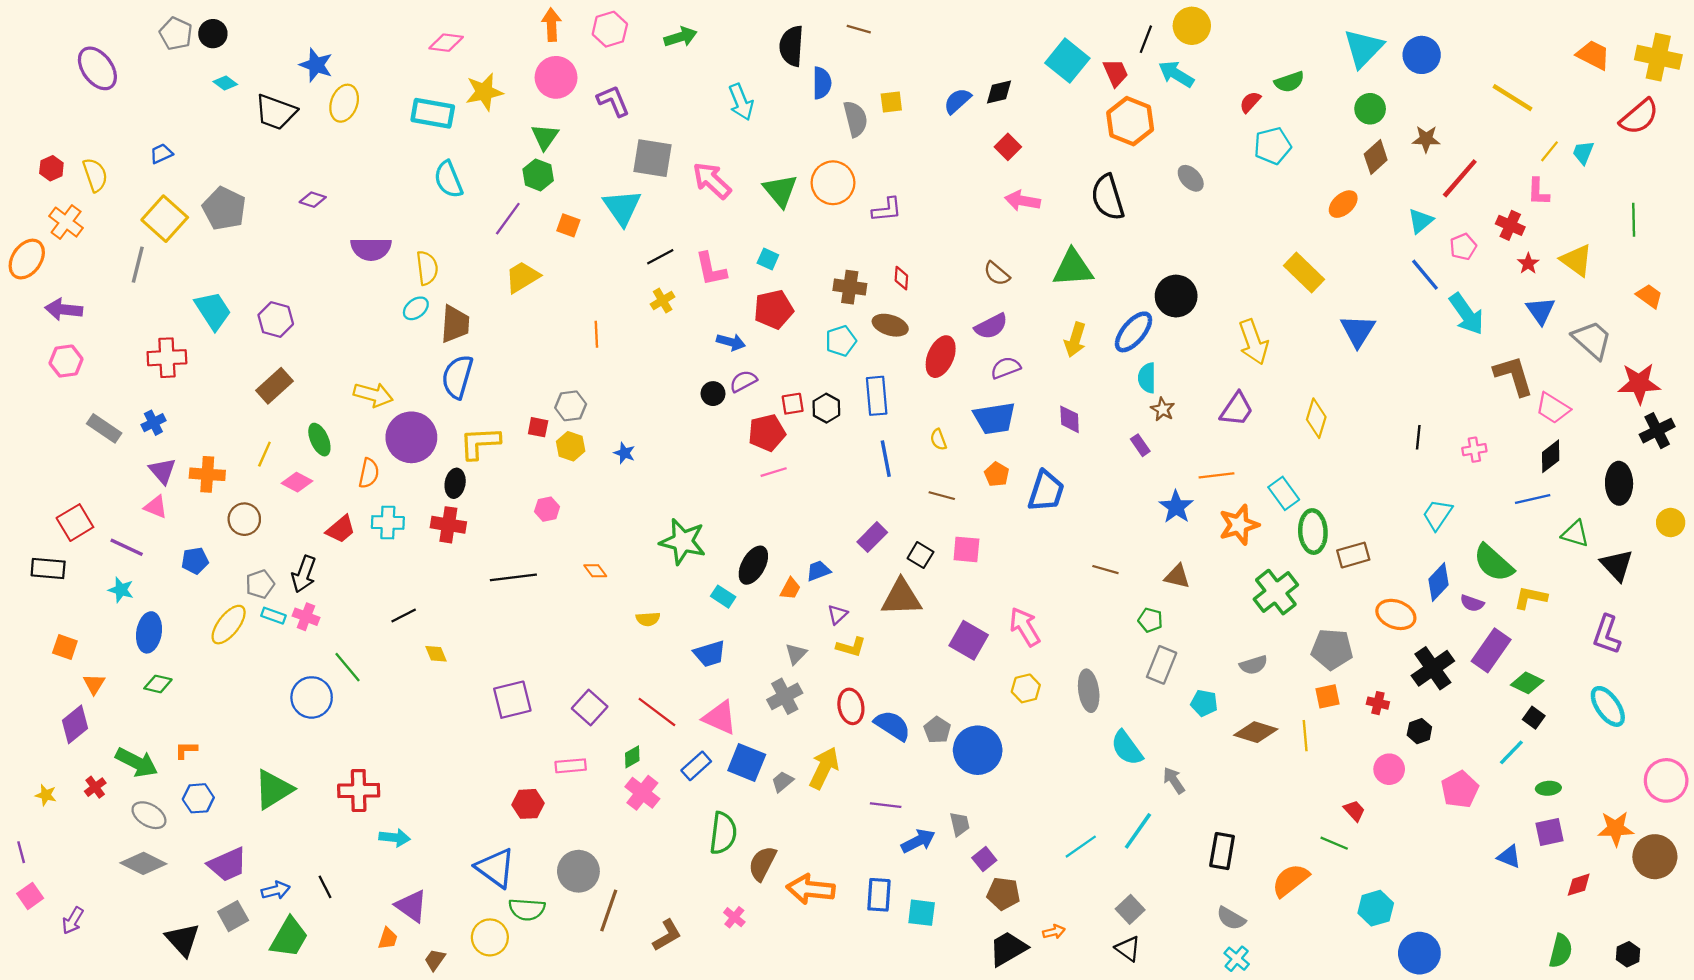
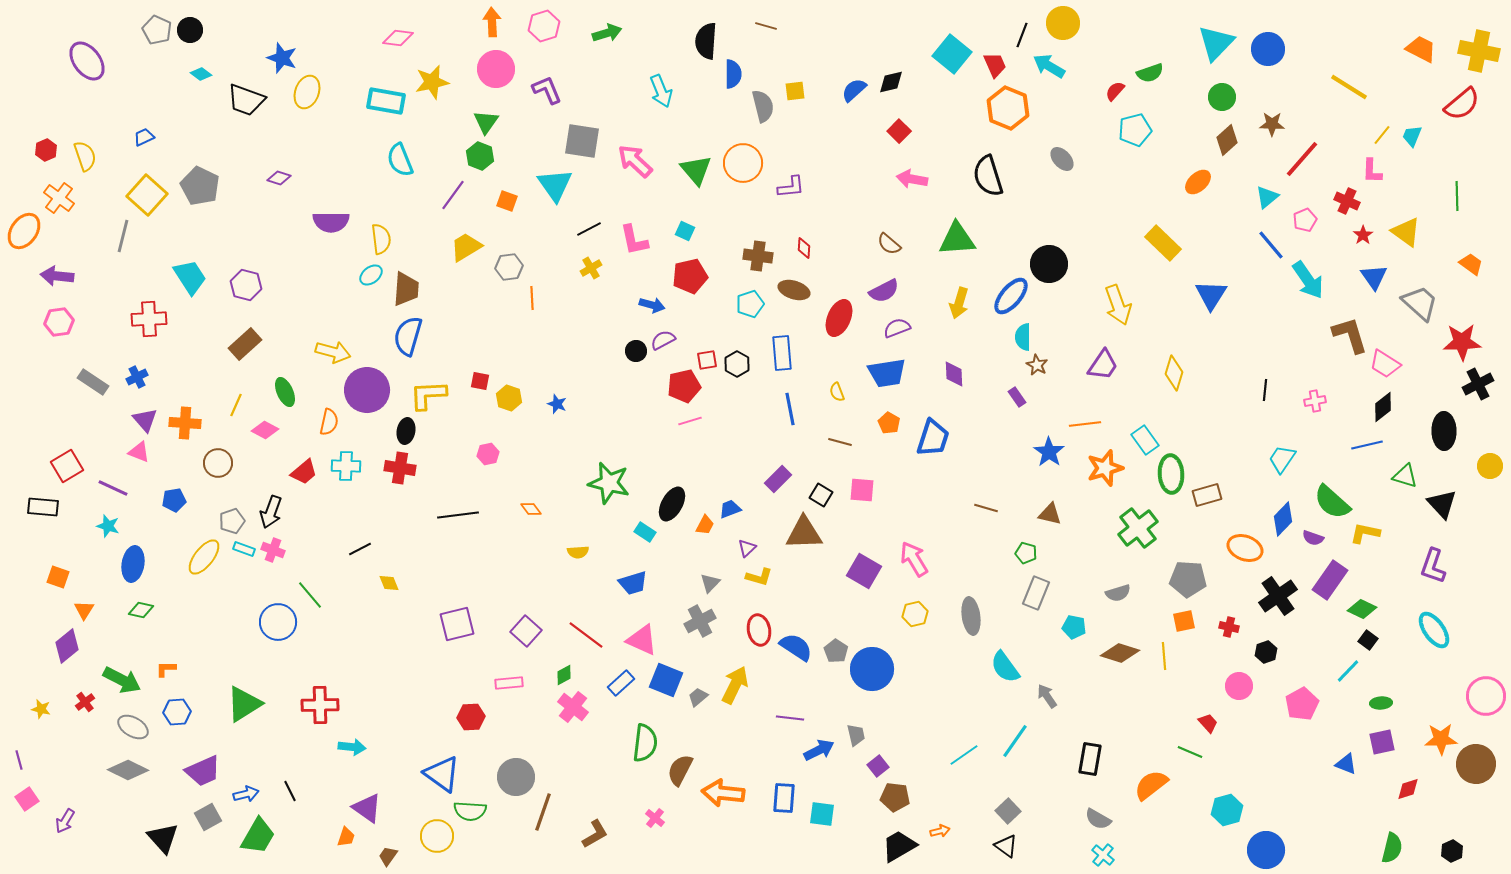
gray hexagon: (571, 406) -> (509, 267), moved

